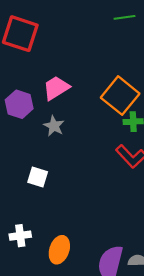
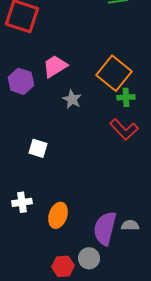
gray star: (54, 126) -> (72, 99), moved

